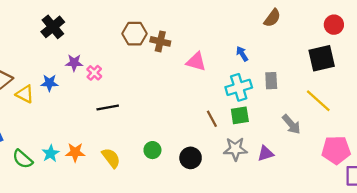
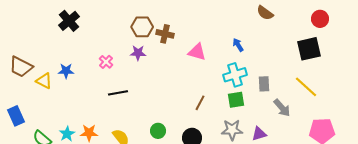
brown semicircle: (272, 18) -> (265, 13), turned 90
purple star: (74, 63) -> (138, 53), moved
gray rectangle: (271, 81) -> (264, 84), moved
brown line: (212, 119) -> (200, 103), moved, turned 56

